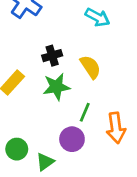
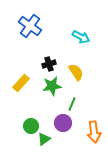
orange arrow: (116, 128) -> (94, 132), moved
green circle: (17, 149) -> (31, 126), moved

